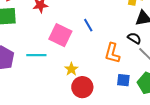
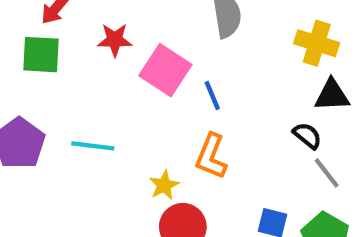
pink square: (60, 35) -> (165, 70), moved
orange L-shape: (112, 53) -> (211, 156), moved

